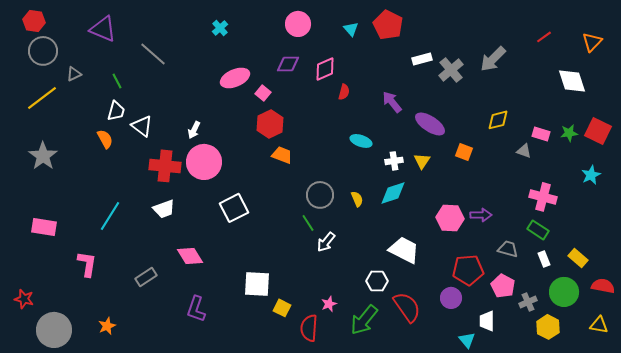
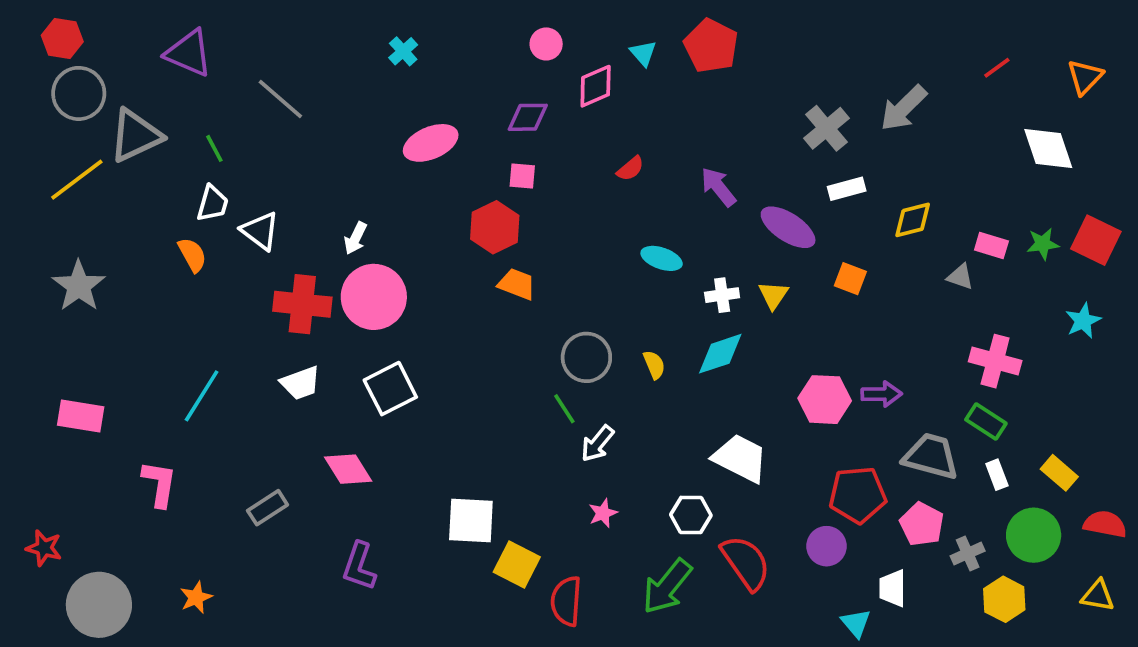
pink circle: (298, 24) -> (546, 44), size x0.7
white rectangle: (422, 59) -> (847, 189), moved
pink diamond: (325, 69) -> (596, 86), moved
gray triangle: (74, 74) -> (136, 136), size x2.0
red semicircle: (344, 92) -> (630, 169), turned 35
pink square: (263, 93) -> (522, 176), moved, turned -35
white square: (234, 208) -> (390, 389), moved
gray trapezoid: (508, 249) -> (931, 456), size x1.5
pink star: (329, 304) -> (603, 513), moved
yellow square: (282, 308) -> (517, 564), size x1.4

